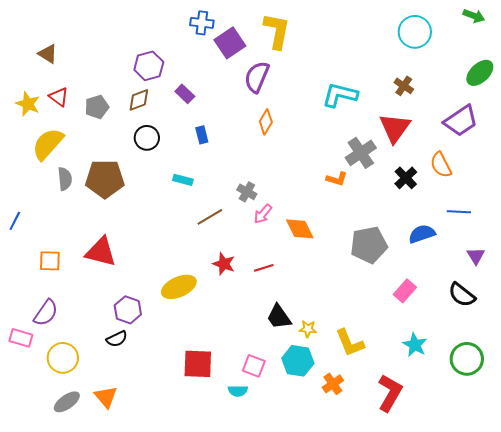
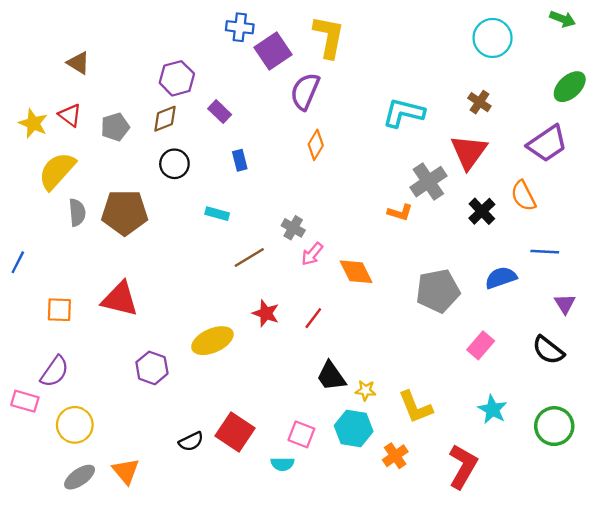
brown triangle: (48, 54) -> (78, 63), moved
red line: (264, 268) -> (313, 318), turned -36
black semicircle: (117, 339) -> (191, 441), moved
red square: (198, 364) -> (235, 432), turned 32

